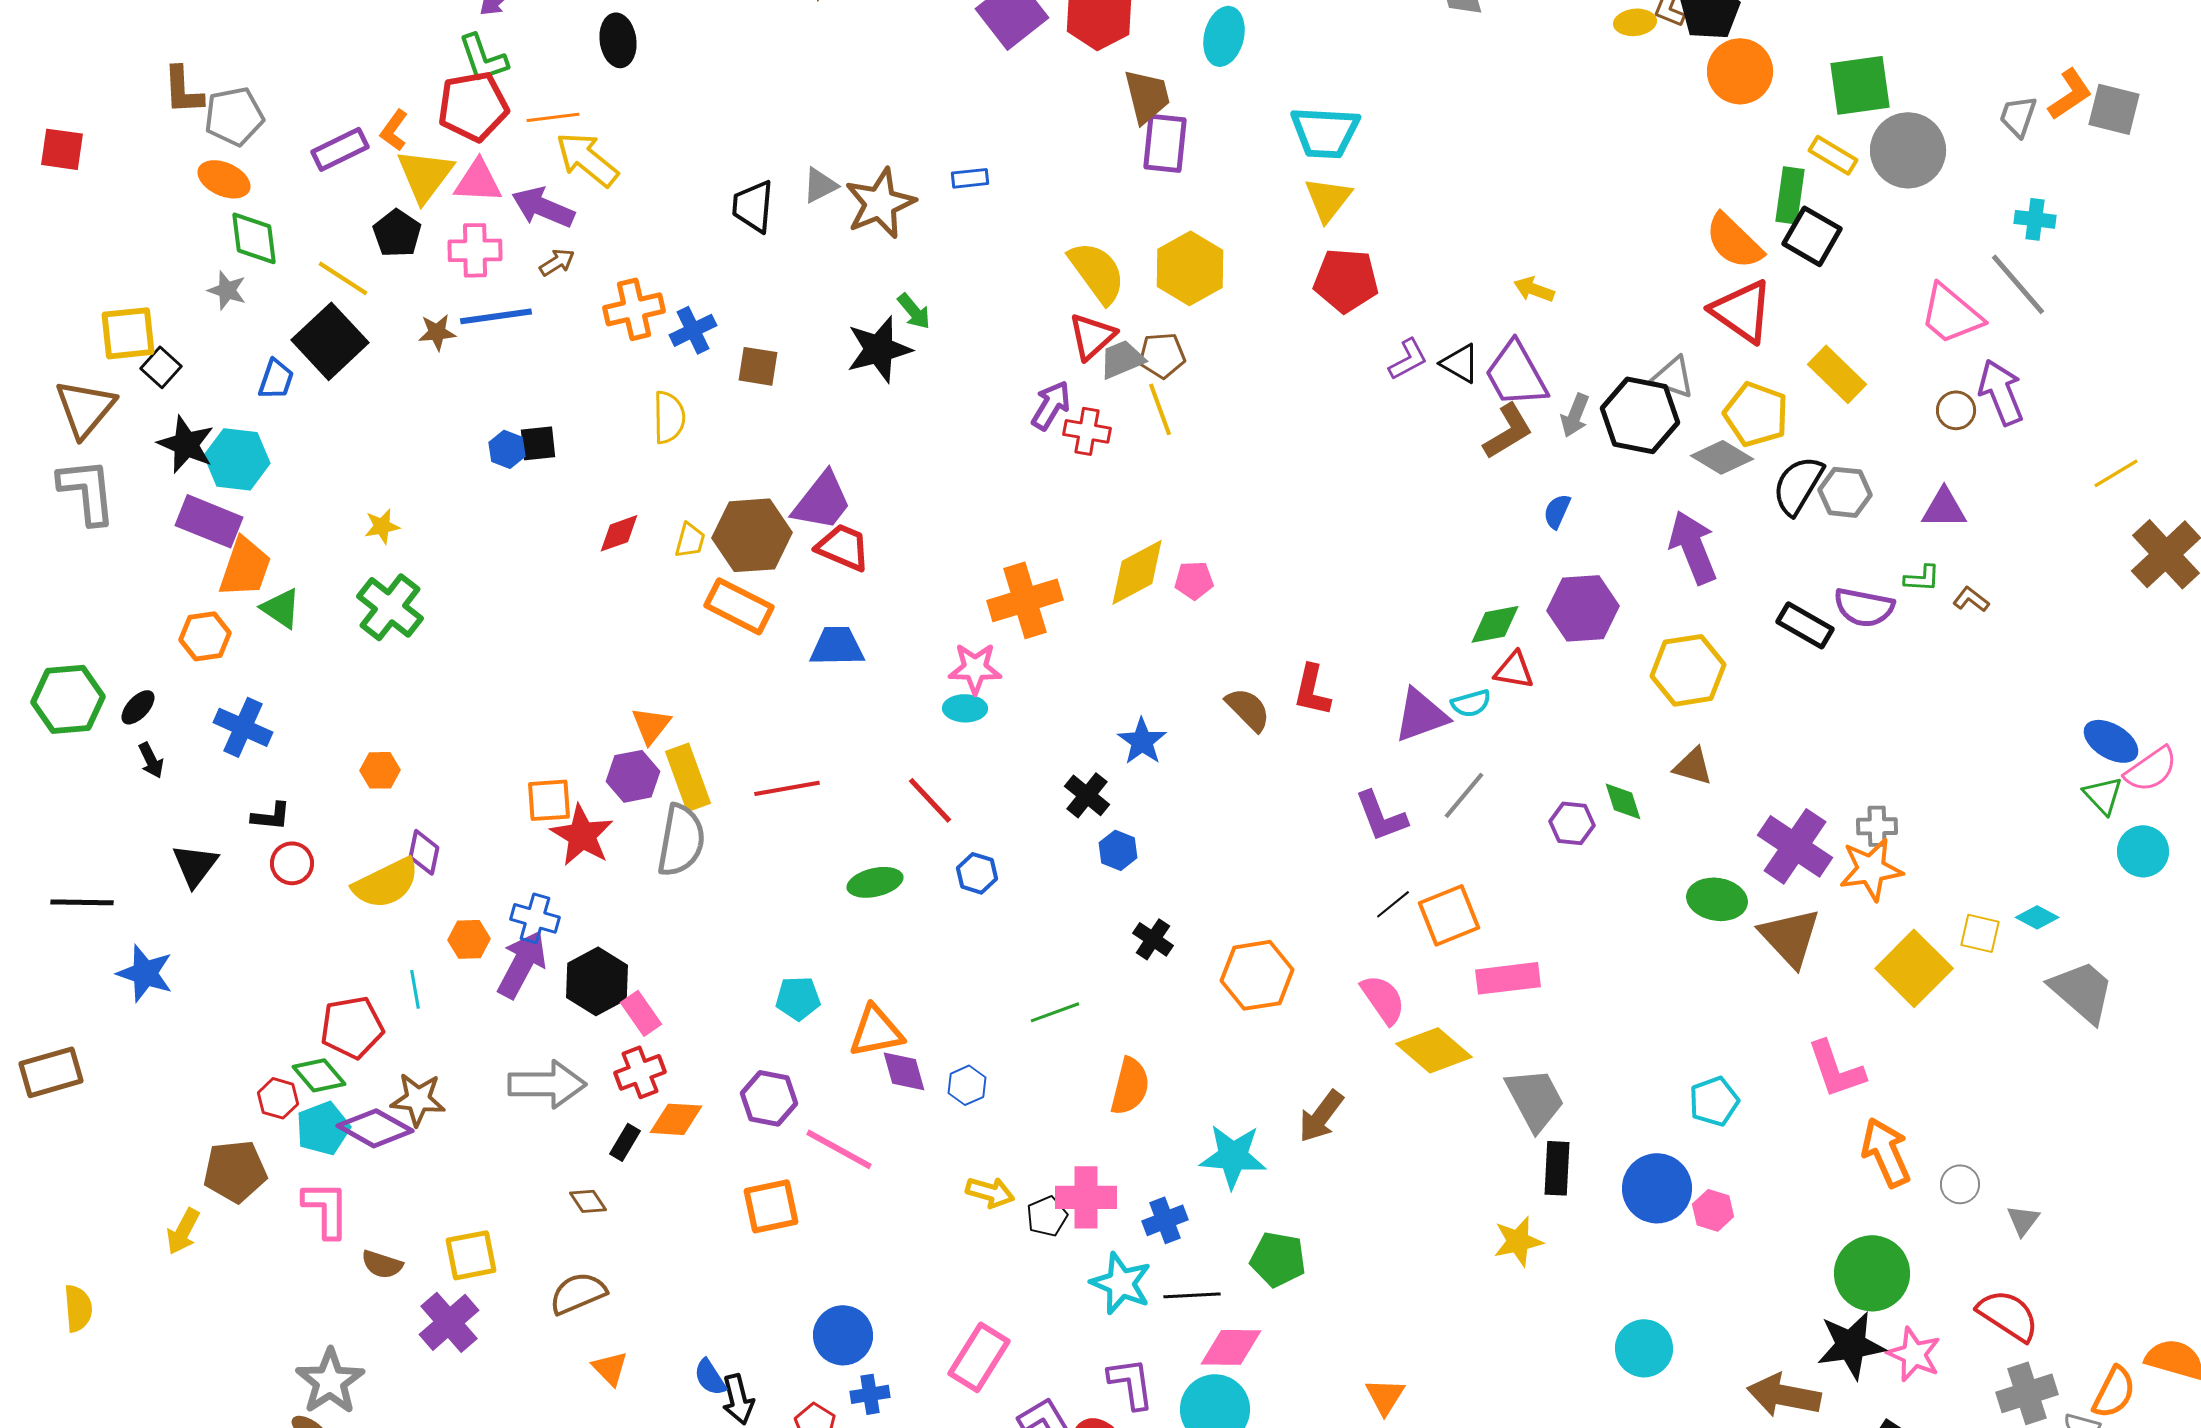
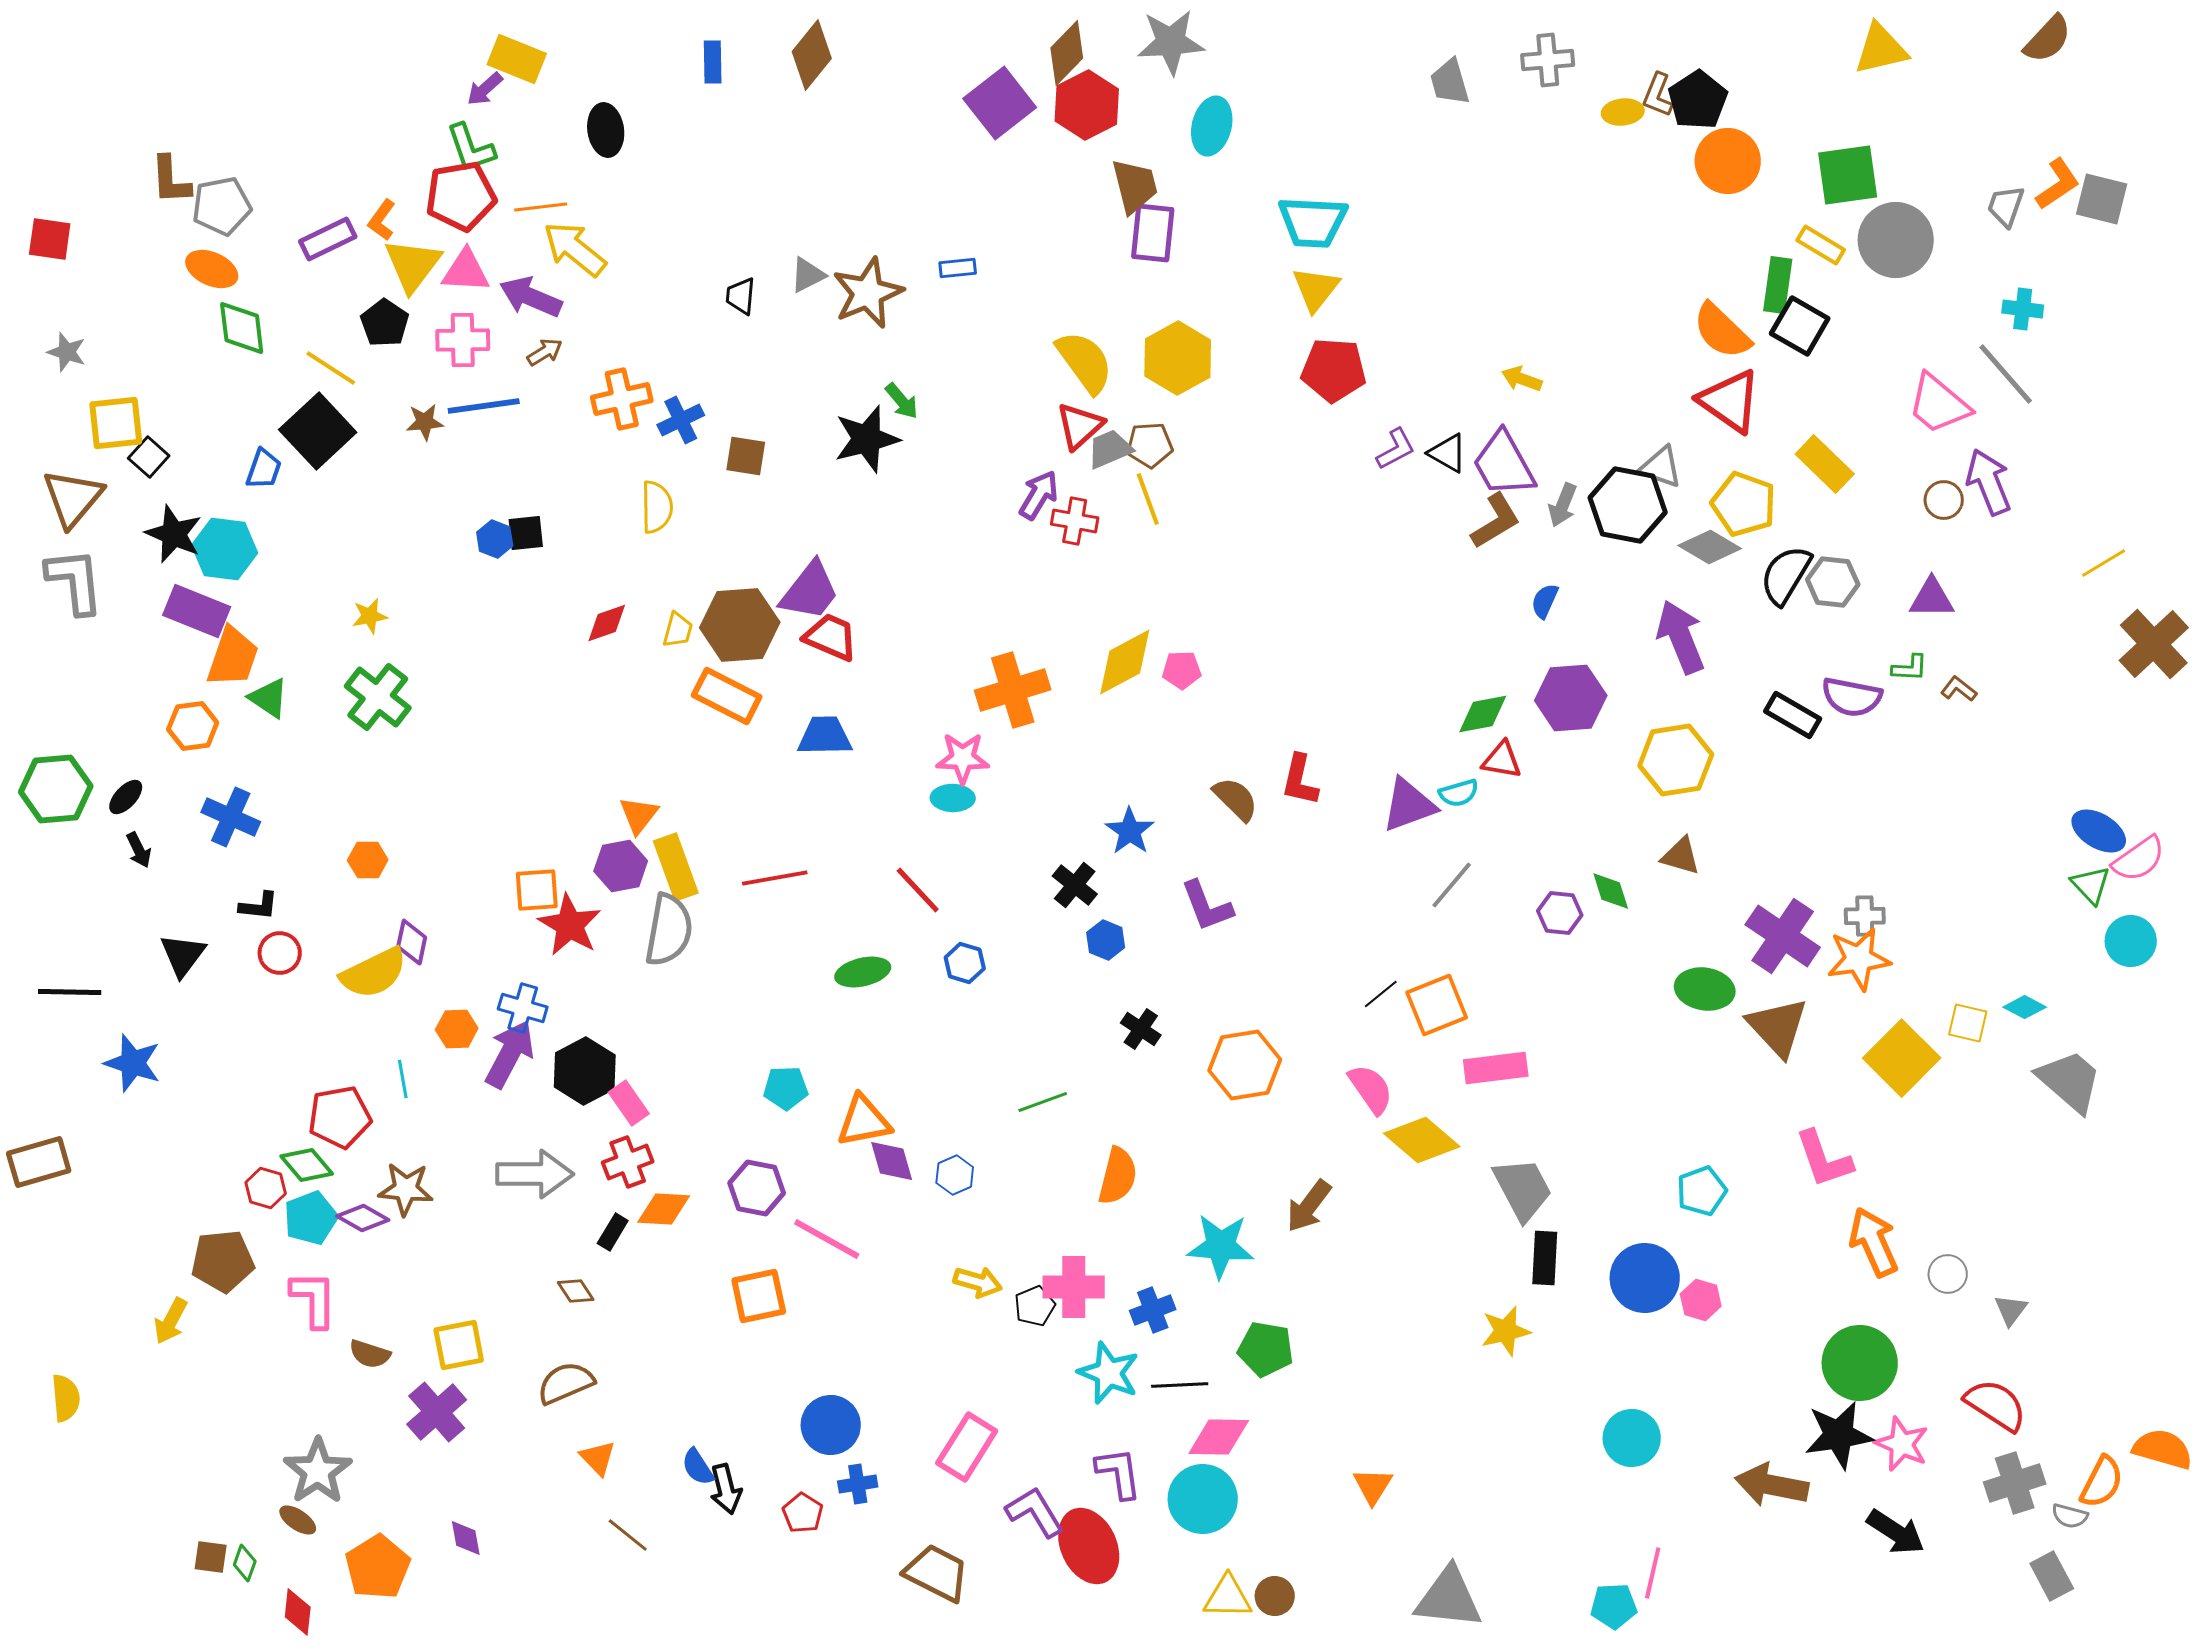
black trapezoid: (753, 206) -> (741, 296), size x0.7
gray star: (227, 290) -> (67, 352), moved
purple L-shape: (1381, 816) -> (1207, 906), moved
purple diamond: (375, 1128) -> (363, 1218), size x0.7

